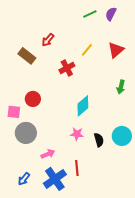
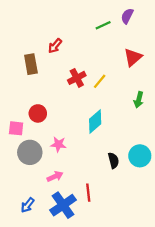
green line: (90, 14) -> (103, 25), moved
yellow line: (87, 50) -> (100, 81), moved
brown rectangle: (27, 56) -> (31, 64), turned 42
pink star: (77, 134) -> (58, 144), moved

